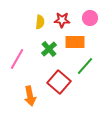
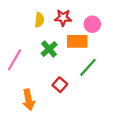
pink circle: (90, 18) -> (92, 24), moved
red square: (59, 82) -> (60, 85), size x0.6

